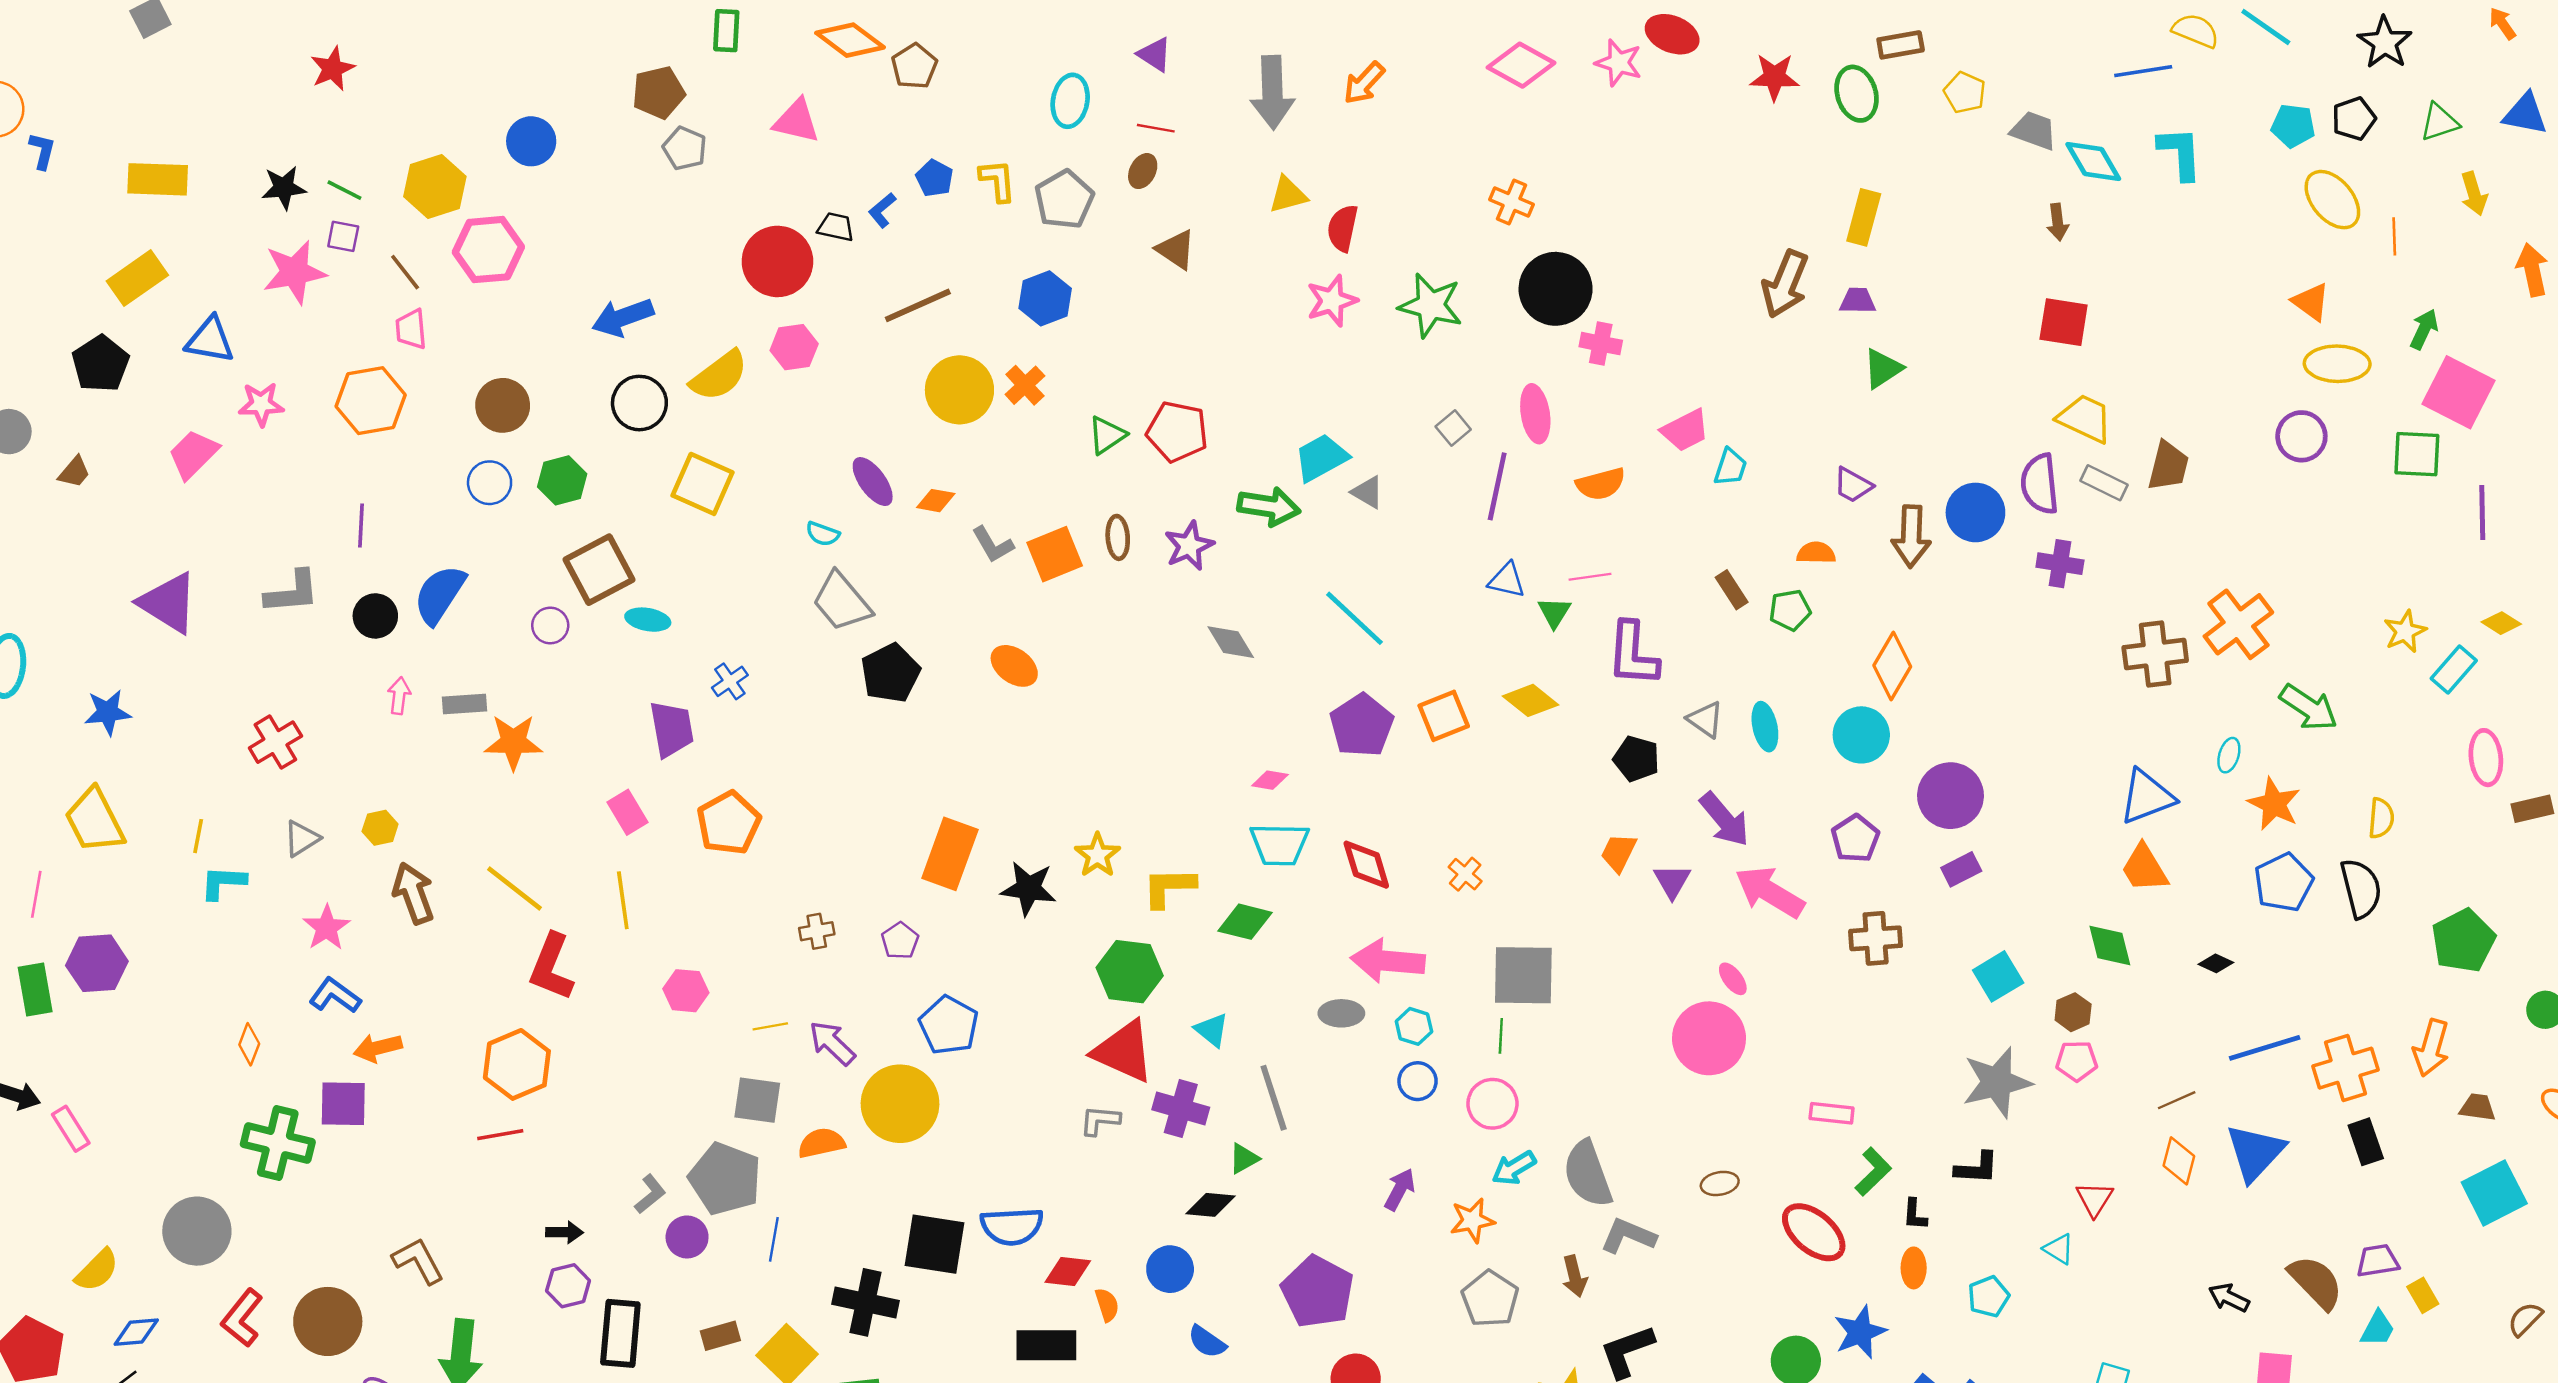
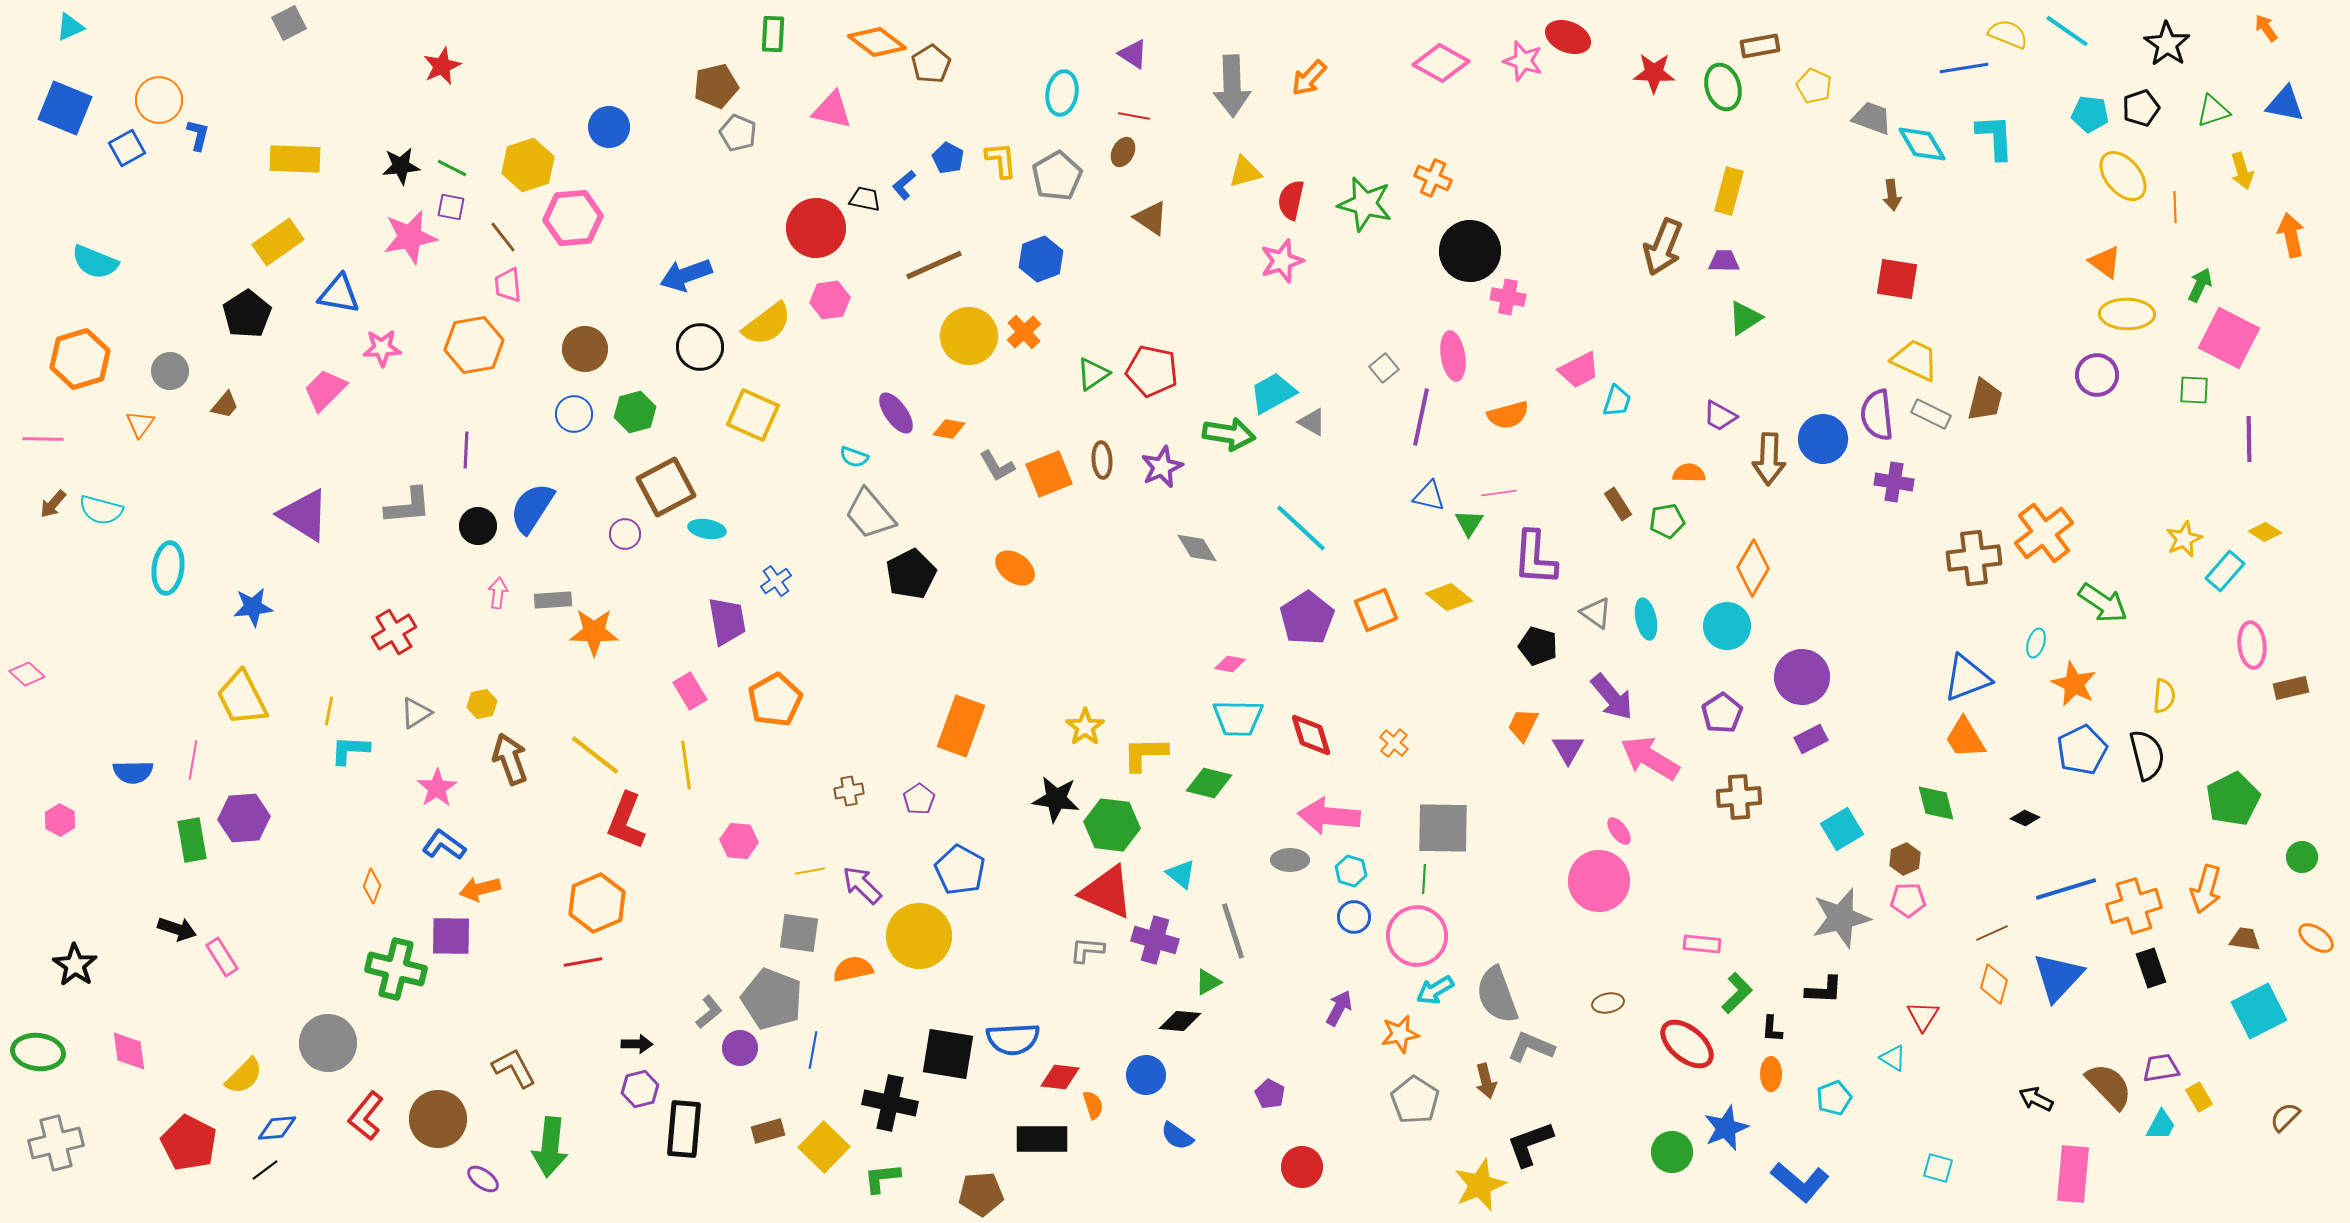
green star: (1431, 305) -> (1365, 204), moved
green square: (2417, 454) -> (2194, 390), size x0.7
black star: (1028, 888) -> (1056, 799), moved
pink circle: (1492, 1104) -> (1417, 936), size x1.4
purple pentagon: (1318, 1292) -> (1270, 1094), size x0.5

